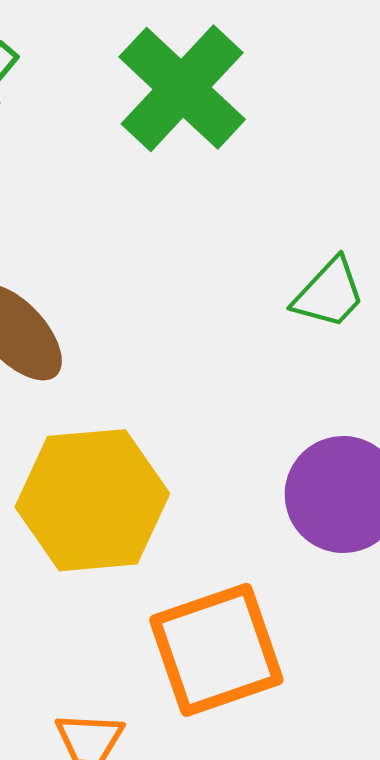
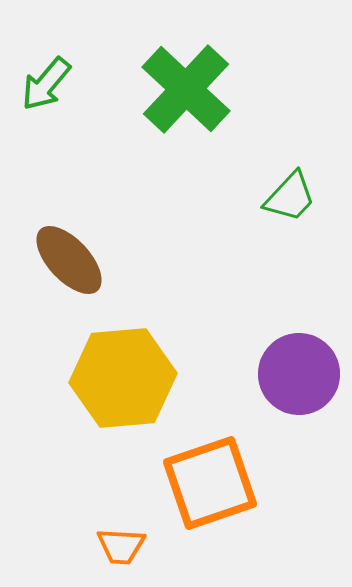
green trapezoid: (329, 294) -> (290, 197), moved

